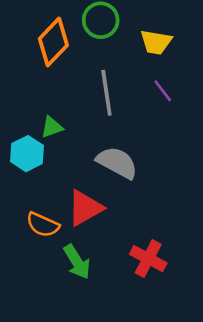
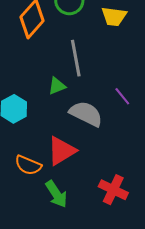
purple line: (163, 91) -> (122, 96), moved
green triangle: (52, 127) -> (57, 86), moved

